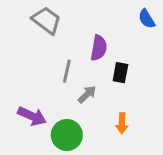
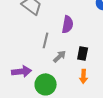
black rectangle: (120, 73) -> (83, 53), moved
purple arrow: (32, 116) -> (22, 71), turned -30

